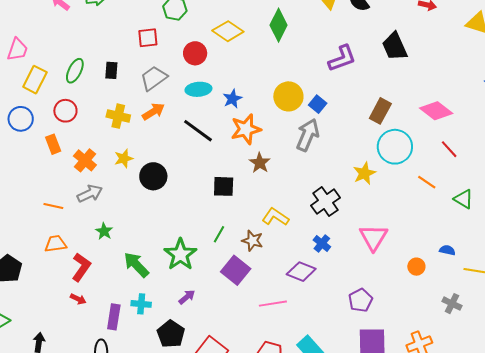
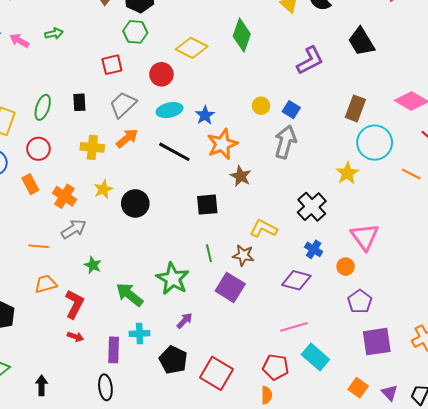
yellow circle: (288, 96) -> (261, 106), size x0.6
green line: (219, 234) -> (209, 253), turned -36
orange circle: (416, 267) -> (346, 267), moved
pink line: (273, 304) -> (294, 327), moved

